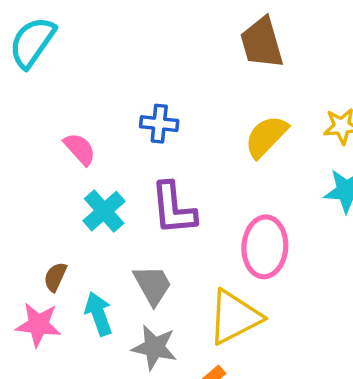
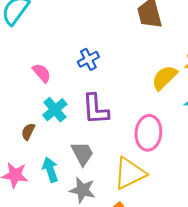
blue cross: (159, 124) -> (88, 59), turned -35
yellow semicircle: (266, 137) -> (164, 78), moved
brown semicircle: (55, 277) -> (28, 132), moved

